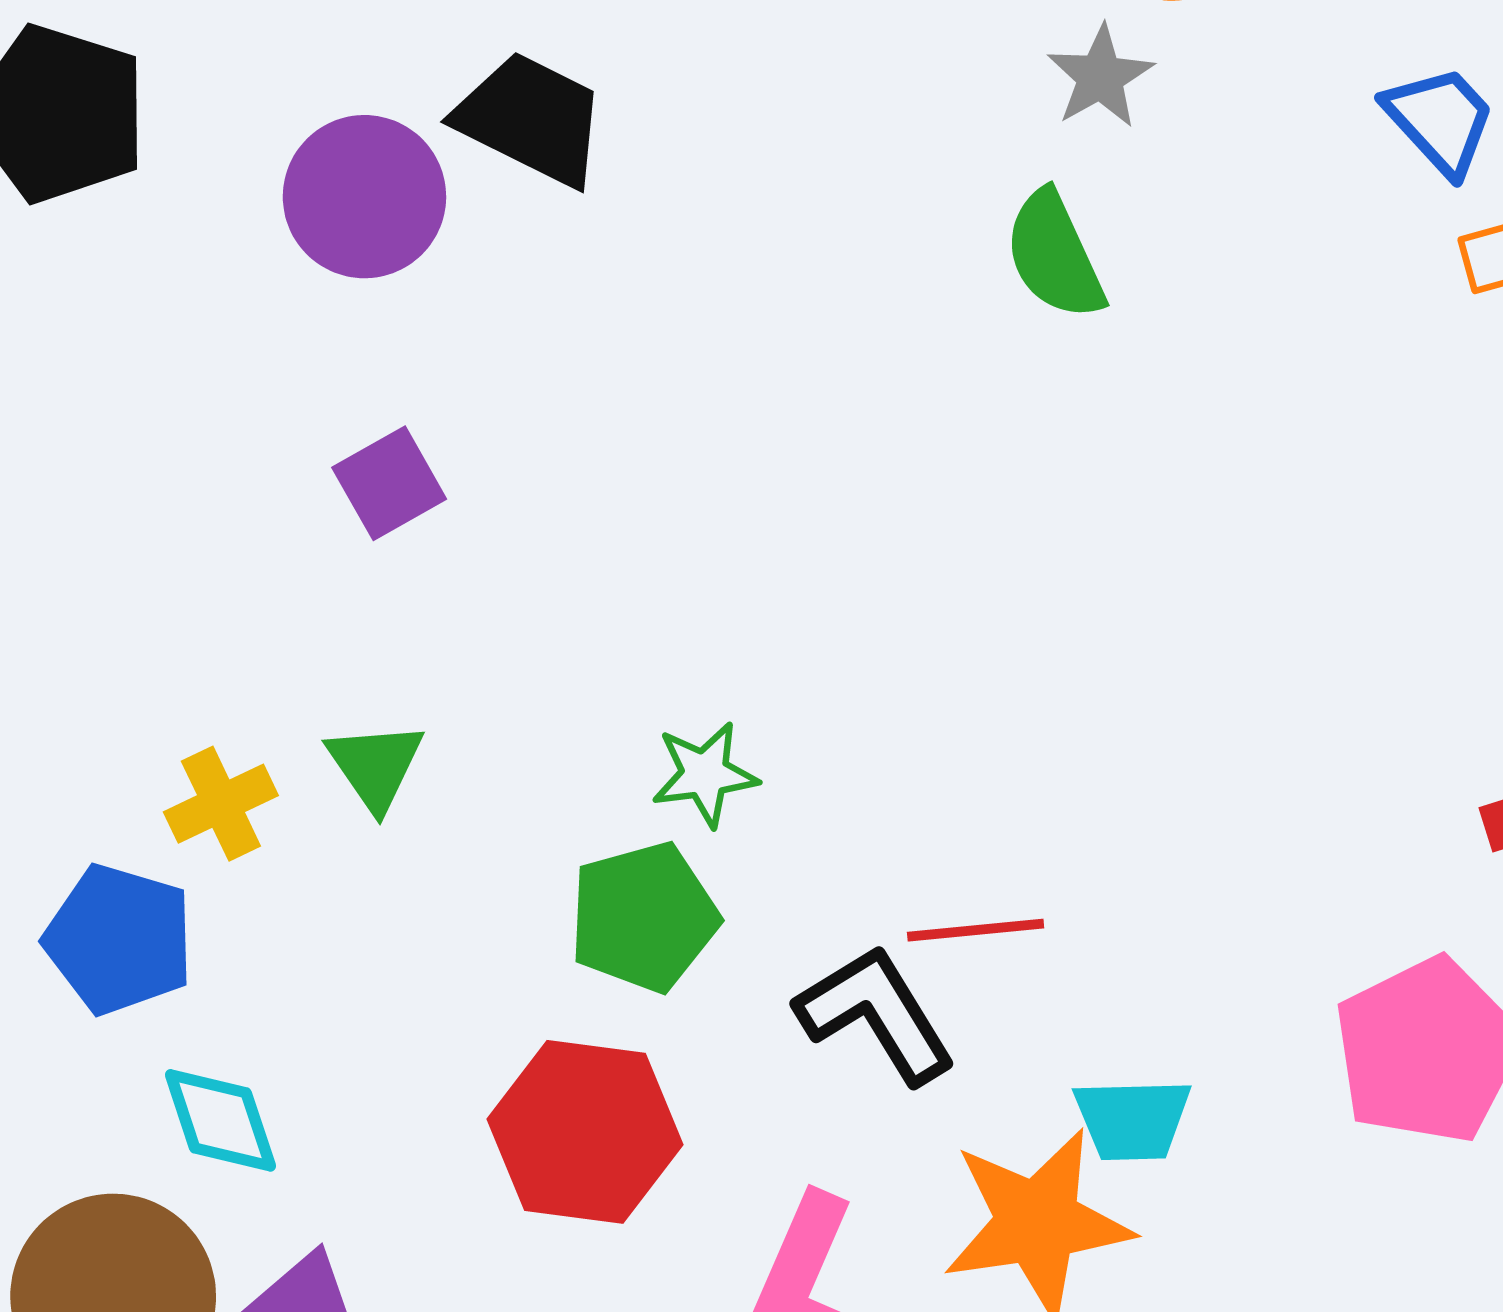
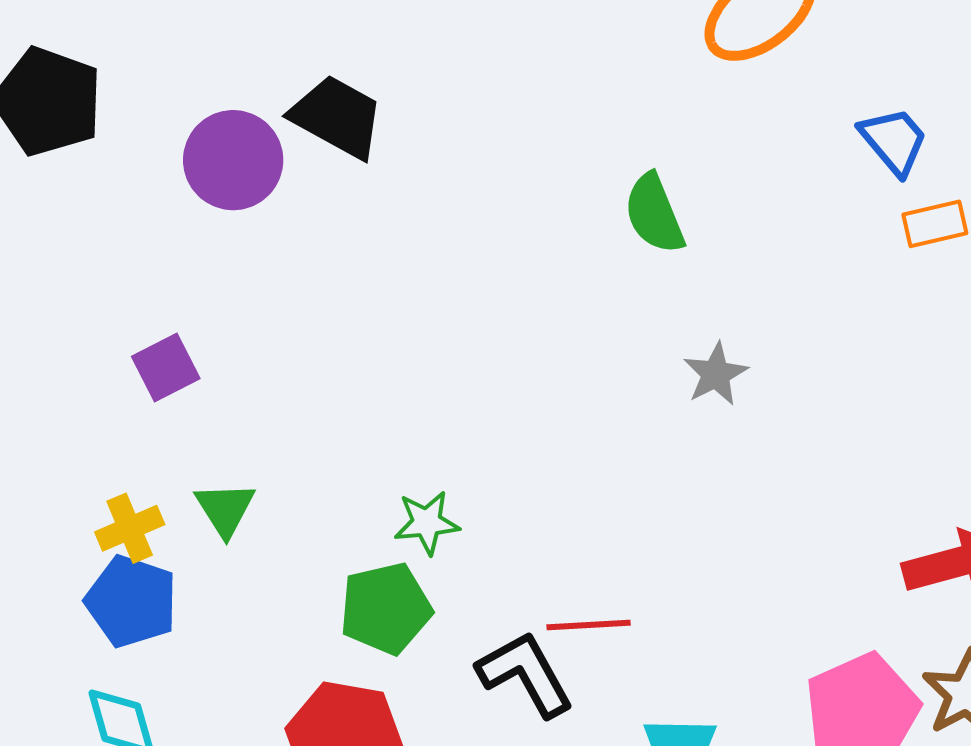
gray star: (1100, 77) -> (716, 374), moved
purple square: (389, 483) -> (166, 367), moved
blue pentagon: (119, 939) -> (131, 601), moved

